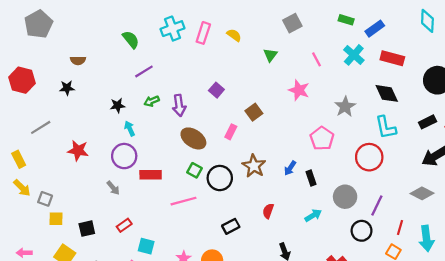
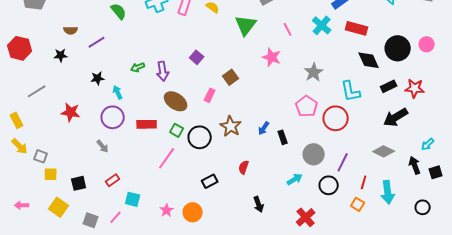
green triangle: (270, 55) -> (246, 25), size x1.6
purple line: (144, 71) -> (97, 42), moved
black diamond: (387, 93) -> (369, 60), moved
black star: (118, 105) -> (98, 78), moved
pink pentagon: (322, 138) -> (307, 106), moved
red rectangle: (151, 175) -> (147, 124), moved
pink line: (184, 201) -> (167, 158), turned -40
cyan arrow: (313, 215) -> (295, 179), moved

